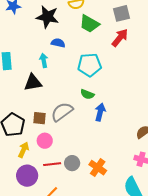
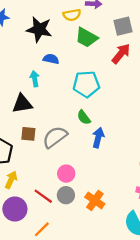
green semicircle: (87, 94) -> (84, 117), turned 32
brown square: (39, 118) -> (28, 134), moved
pink circle: (45, 141) -> (66, 174), moved
red line: (52, 164) -> (43, 196), turned 42

